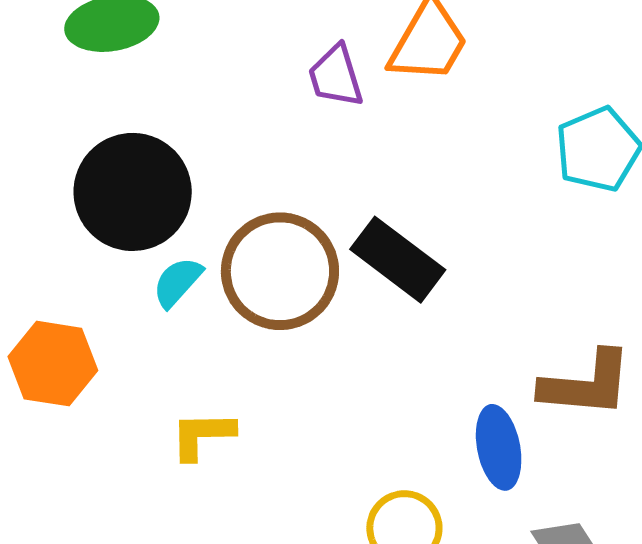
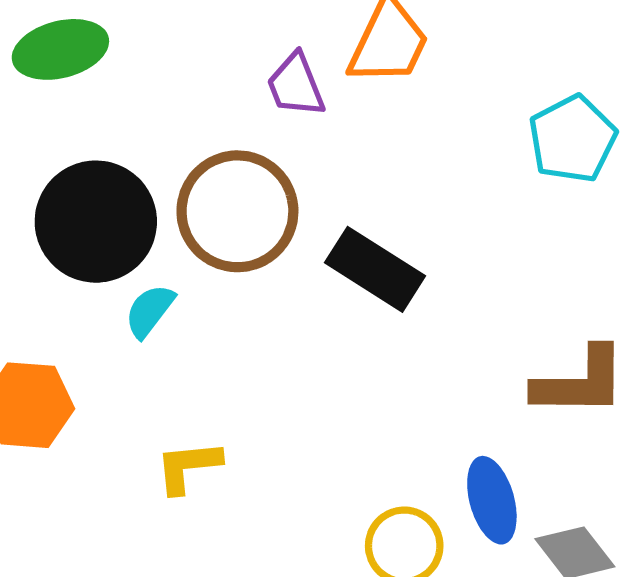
brown circle: (280, 271) -> (237, 211), moved
blue ellipse: (499, 447) -> (492, 500), moved

